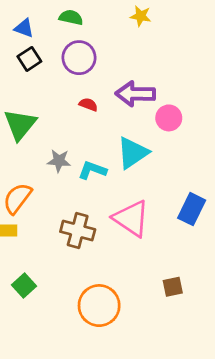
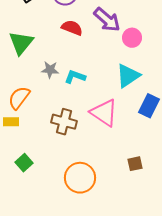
purple arrow: (135, 94) -> (107, 20), turned -140
red semicircle: (88, 105) -> (72, 28), size x1.5
cyan triangle: (133, 153) -> (128, 76), moved

